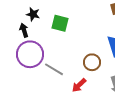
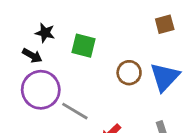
black arrow: (24, 30) -> (32, 56), turned 136
brown circle: (92, 62) -> (129, 73), moved

